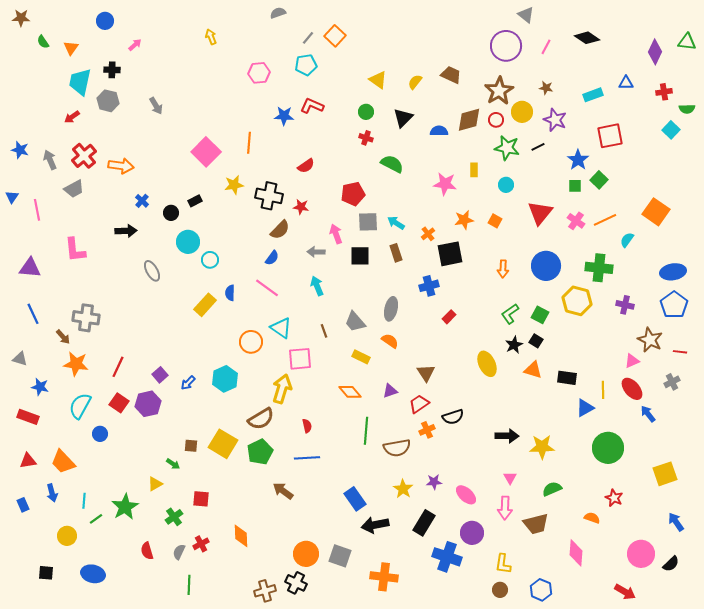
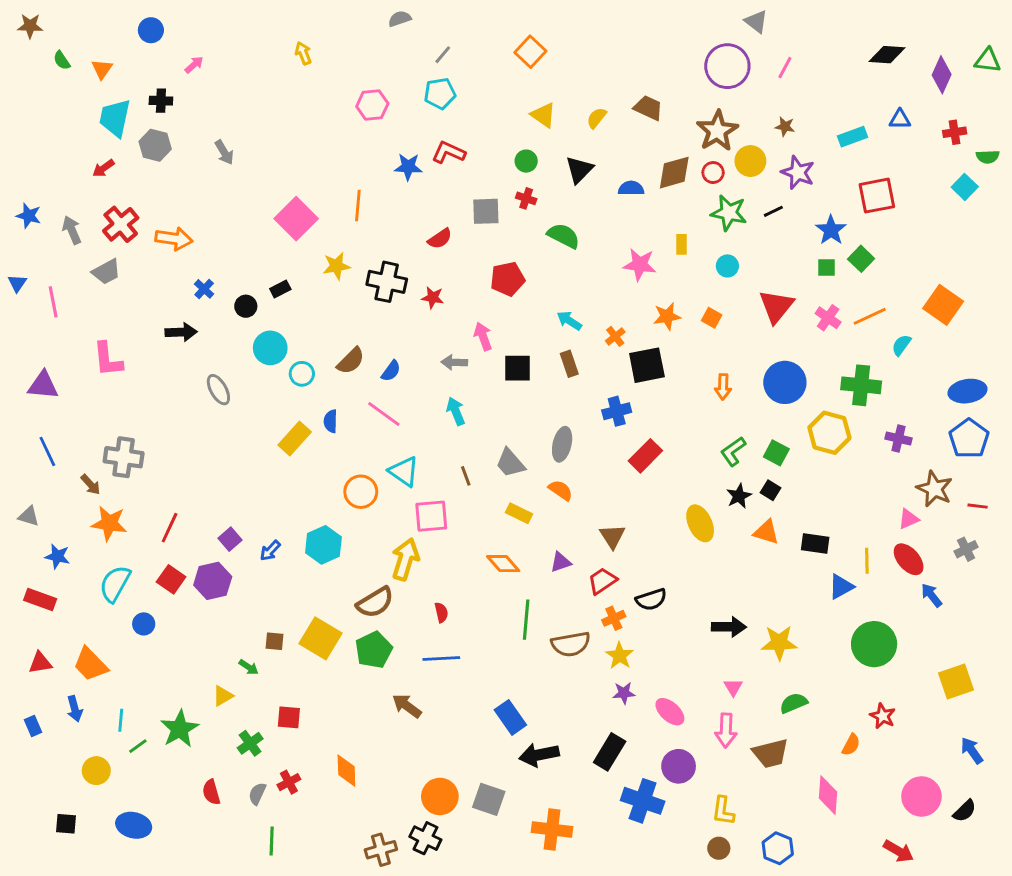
orange square: (335, 36) -> (530, 52), moved
black diamond: (587, 38) -> (887, 55), moved, turned -30
gray square: (368, 222) -> (486, 211), moved
brown semicircle: (280, 230) -> (351, 361), moved
red rectangle: (449, 317) -> (645, 456), size x1.6
yellow star: (403, 489) -> (620, 656), moved
orange semicircle: (592, 518) -> (851, 745), turned 98

